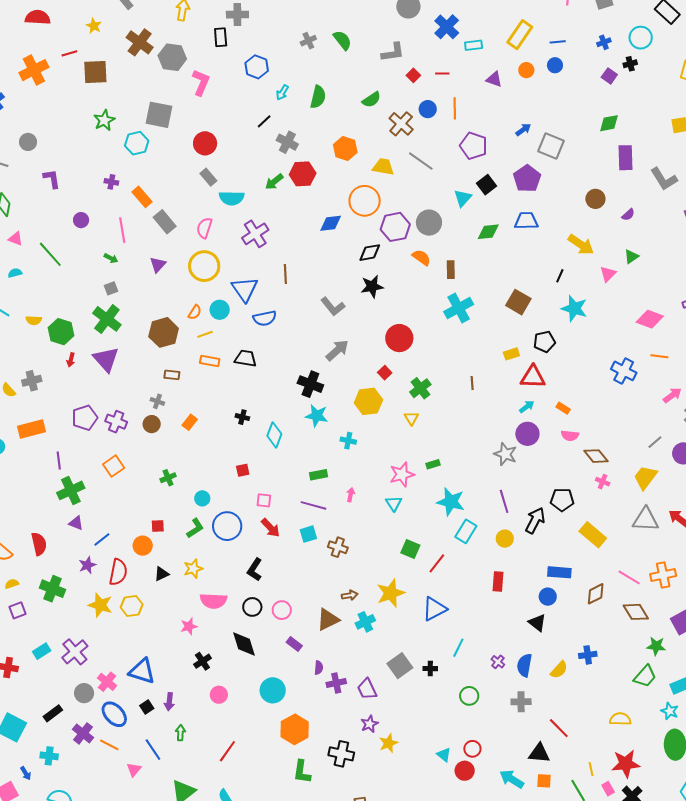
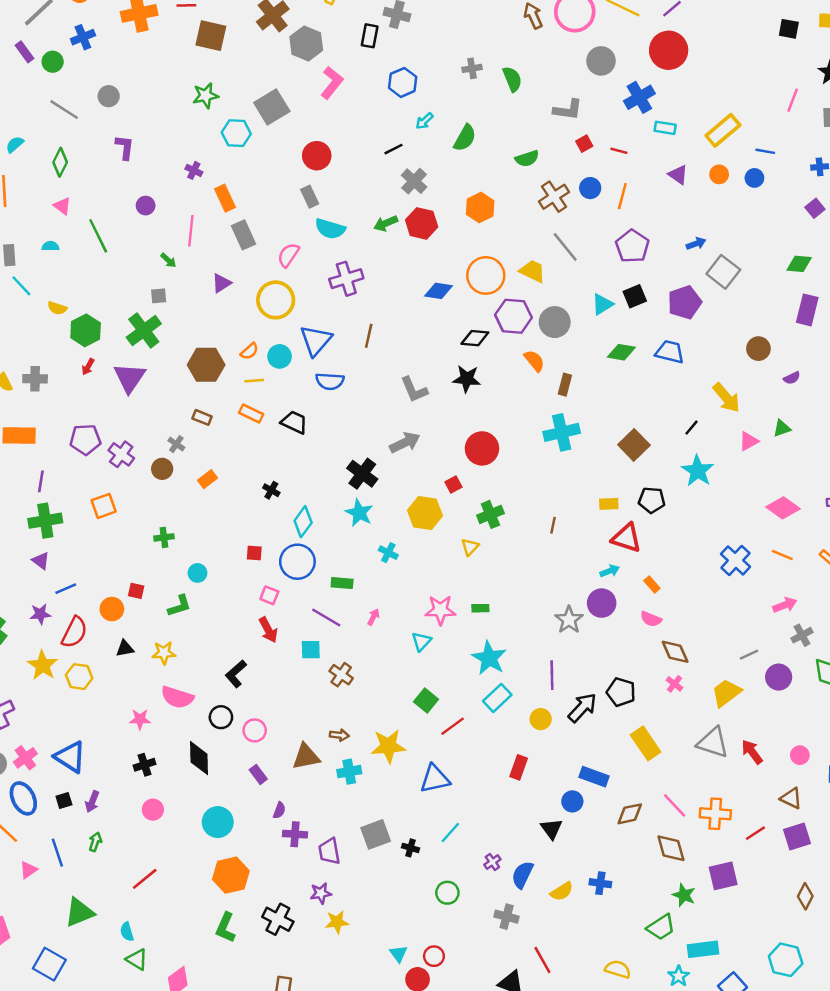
gray square: (159, 115) -> (272, 107), turned 32
yellow trapezoid: (383, 167) -> (532, 271), moved
blue circle: (227, 526) -> (297, 562), moved

